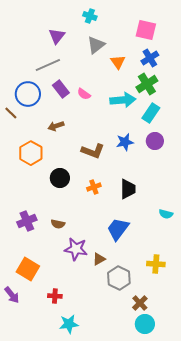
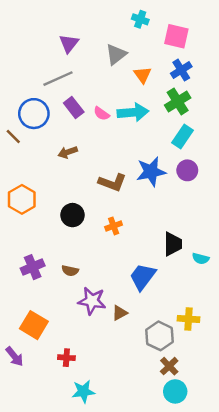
cyan cross: (90, 16) -> (140, 19), moved
cyan arrow: (123, 100) -> (133, 112), moved
blue star: (125, 142) -> (151, 172), size x1.4
orange hexagon: (31, 153) -> (22, 199), moved
black trapezoid: (128, 189) -> (173, 244), moved
gray hexagon: (119, 278) -> (159, 336), moved

